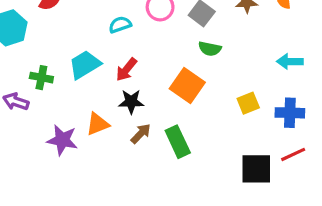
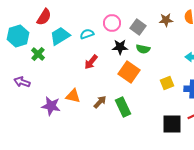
cyan trapezoid: (85, 65) -> (60, 36), moved
green cross: (41, 78) -> (38, 54), moved, turned 32
black star: (131, 102) -> (120, 47), moved
orange triangle: (98, 124) -> (73, 96), turned 35

